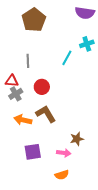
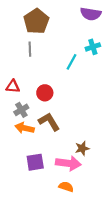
gray line: (28, 61) -> (30, 49), moved
gray cross: (16, 94) -> (21, 110), moved
pink arrow: (64, 153) -> (68, 163), size x1.6
orange semicircle: (62, 175) -> (66, 187), turned -144

